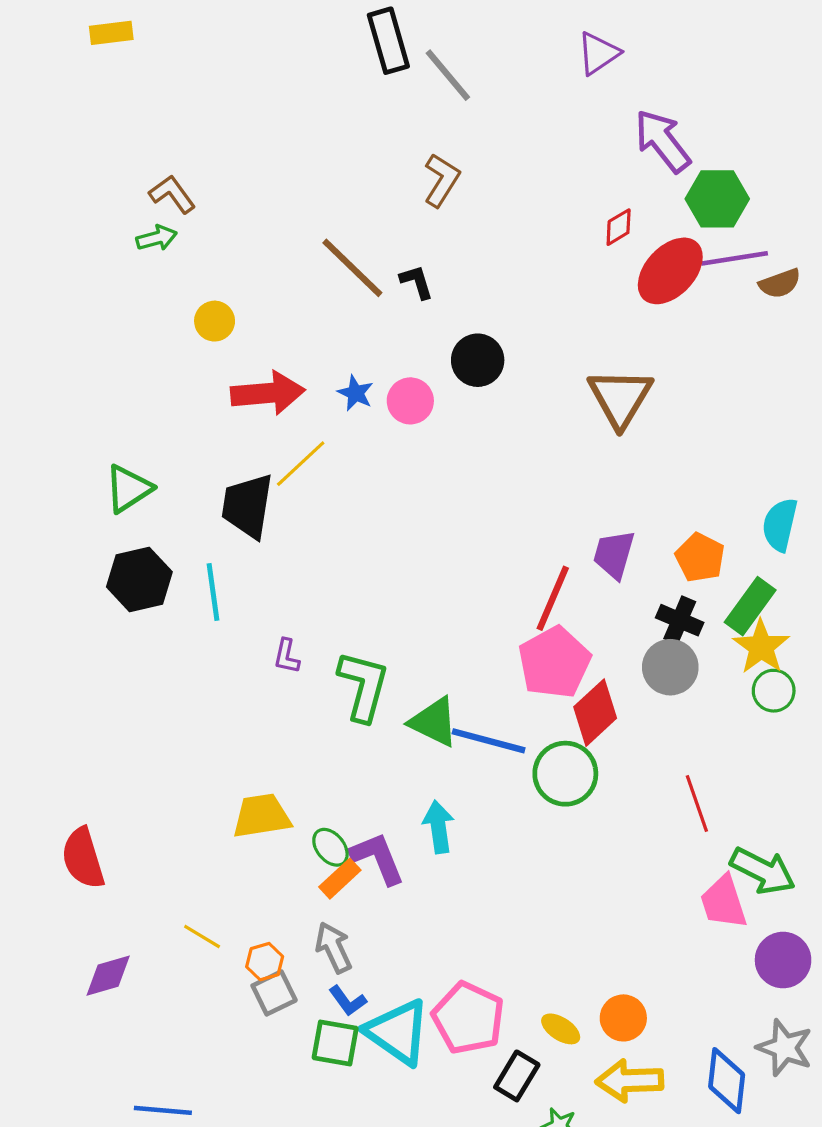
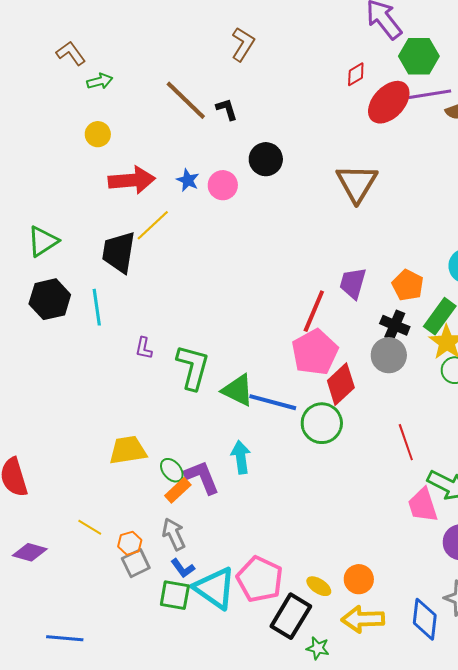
green arrow: (157, 238) -> (100, 81), moved
purple diamond: (108, 976) -> (30, 552), turned 32
black rectangle: (517, 1076) -> (291, 616), size x1.4

